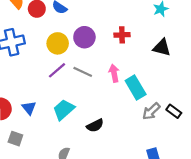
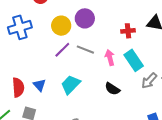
red cross: (122, 35) -> (128, 31), moved
pink arrow: (114, 73) -> (110, 58), moved
black semicircle: (95, 126) -> (112, 89), moved, turned 63

